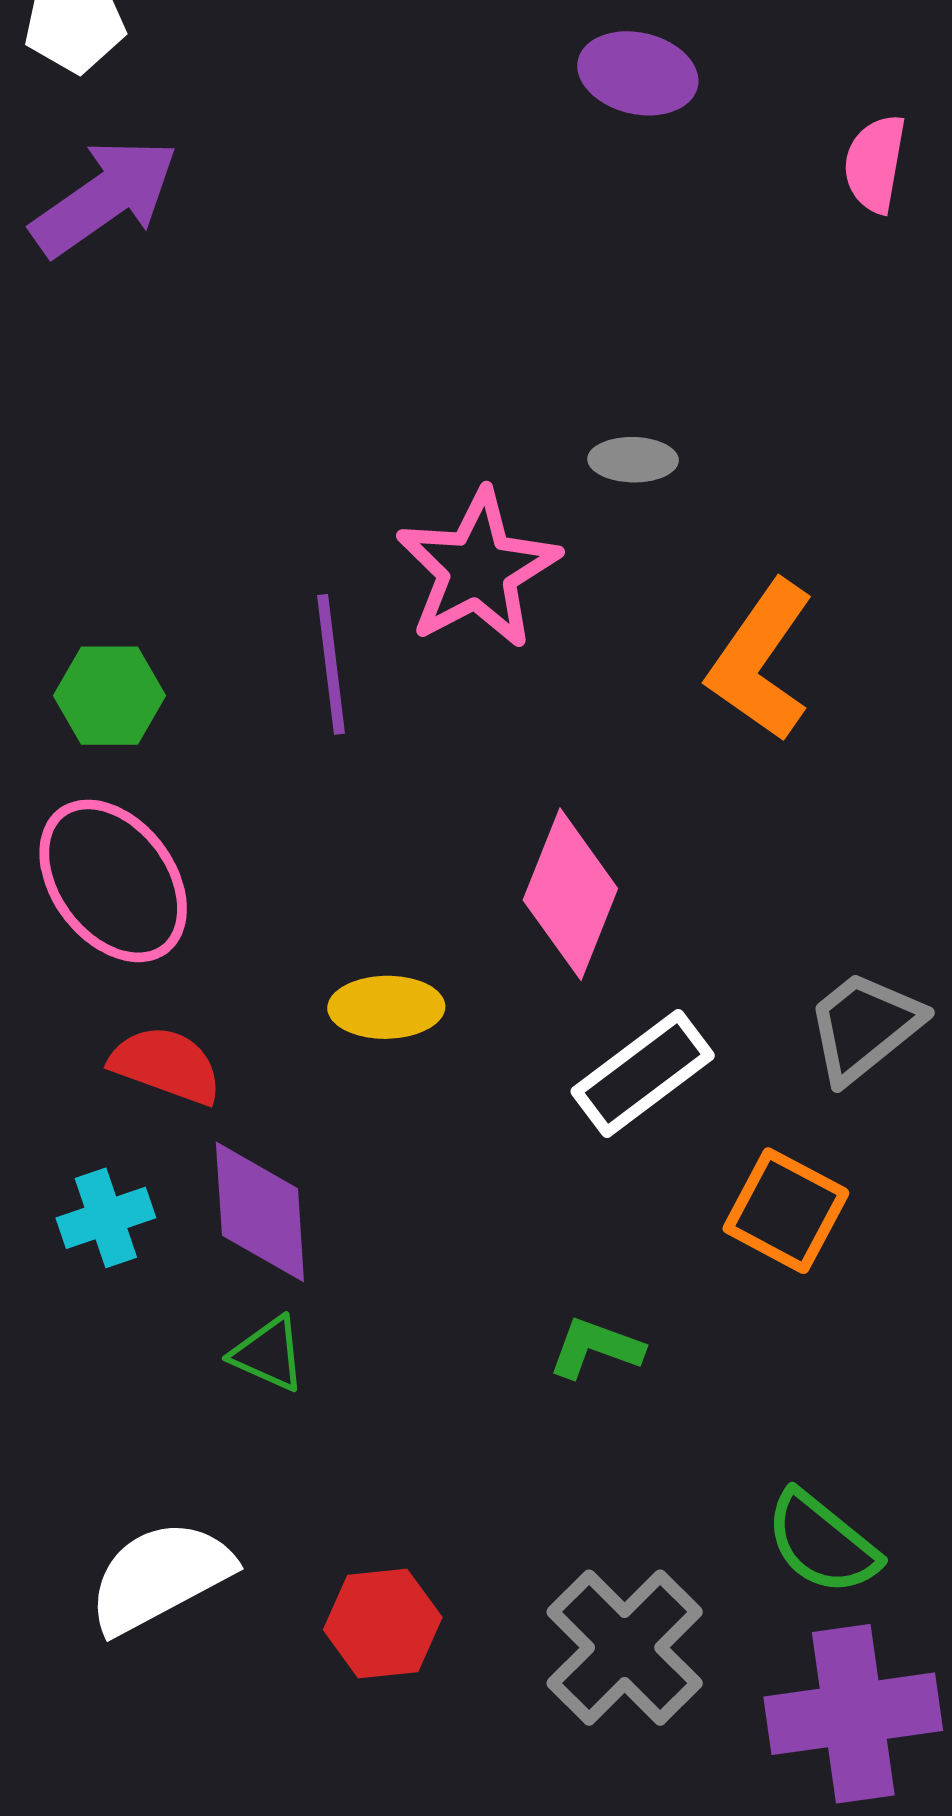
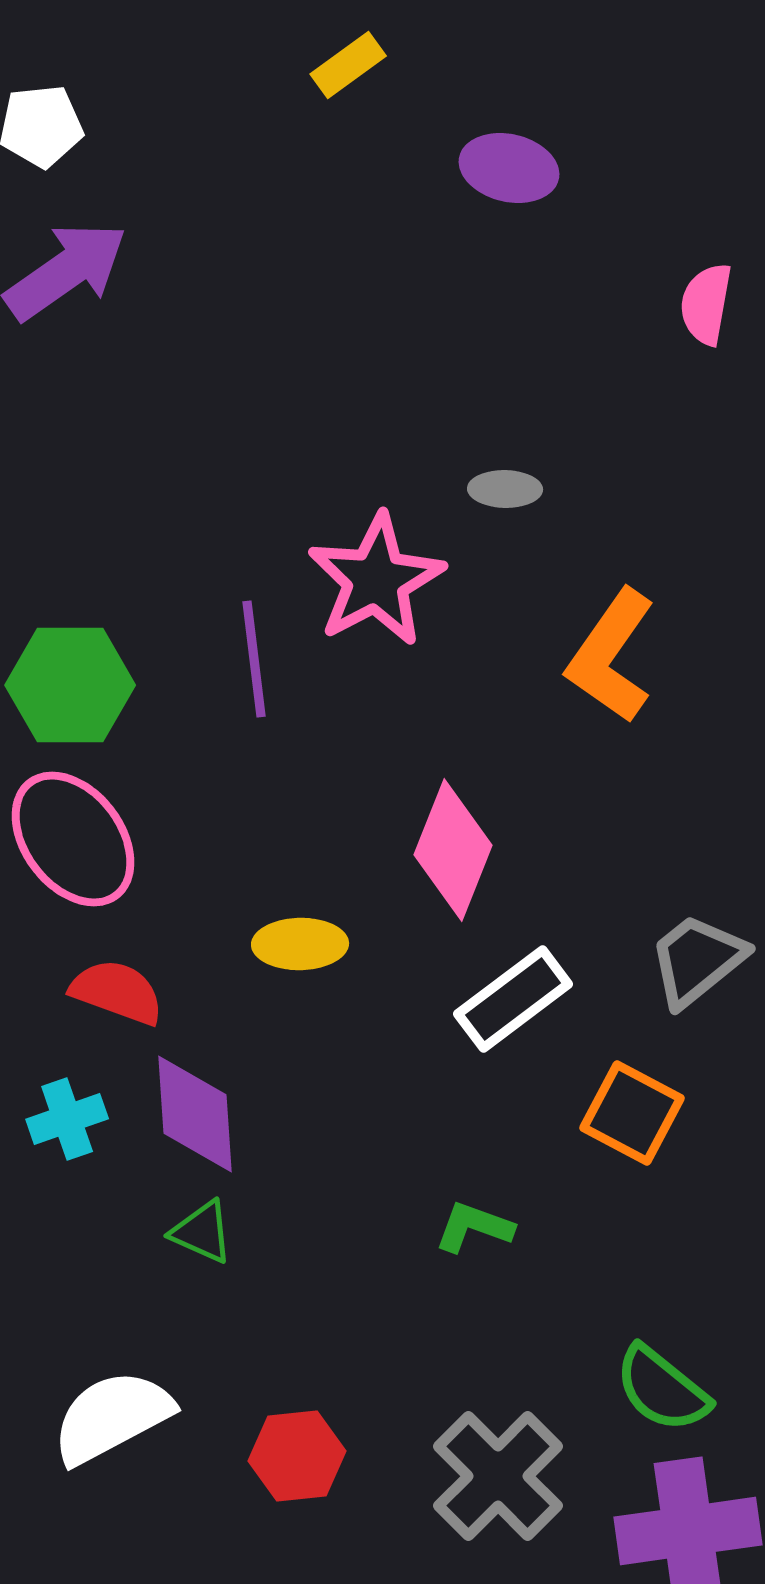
pink semicircle: (875, 164) -> (706, 304), moved
green hexagon: (110, 696) -> (70, 685), size x1.4

